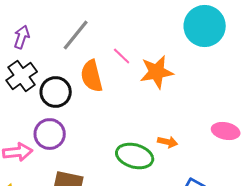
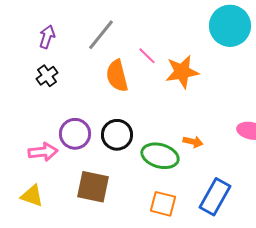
black cross: (22, 76) -> (47, 76), size x0.7
black circle: (56, 92) -> (117, 135), moved

